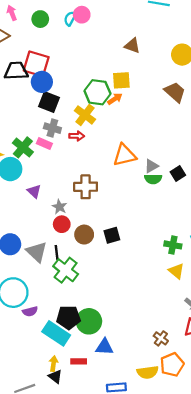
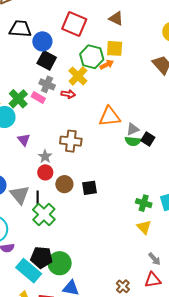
brown triangle: (132, 46) -> (116, 18), moved
red square: (36, 64) -> (74, 24), moved
black square: (178, 174) -> (148, 139), moved, turned -32

